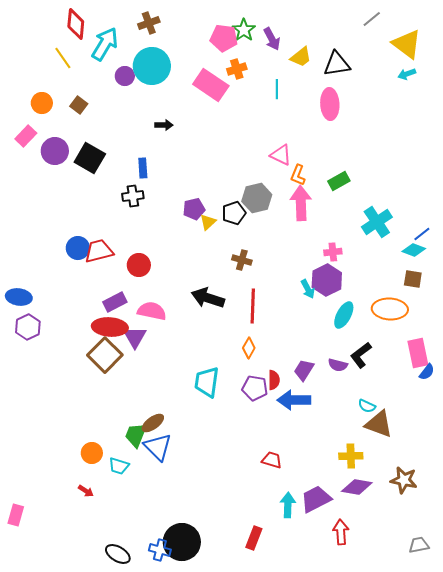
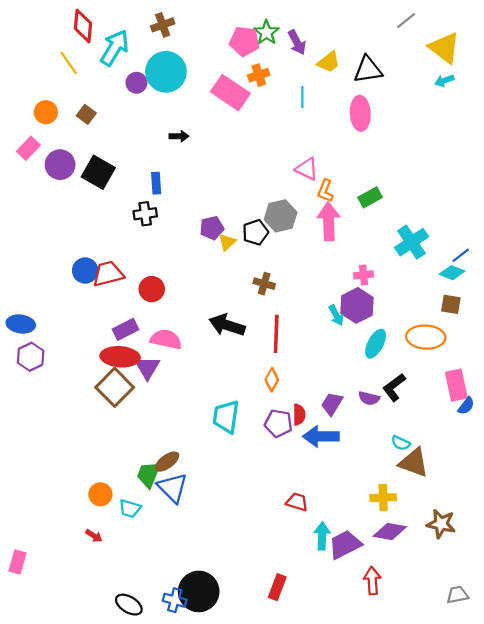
cyan arrow: (288, 505) -> (322, 536), moved

